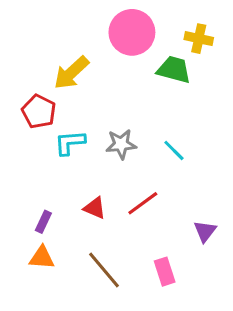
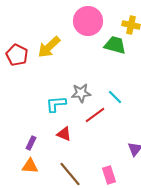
red pentagon: (39, 112) -> (17, 55), moved
cyan L-shape: (70, 143) -> (56, 104), moved
red line: (143, 203) -> (95, 115), moved

